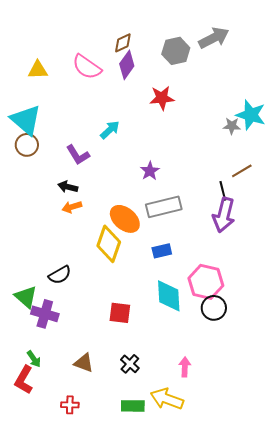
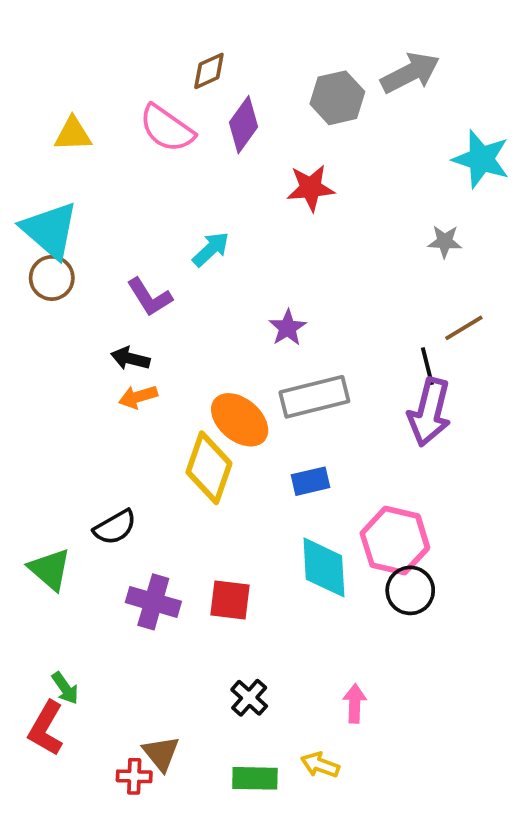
brown diamond: (123, 43) -> (209, 71), moved
cyan star: (251, 115) -> (481, 159), moved
purple cross: (45, 314) -> (153, 602), moved
brown triangle: (84, 363) -> (161, 753), moved, turned 30
yellow arrow: (167, 399) -> (320, 765), size x0.6

